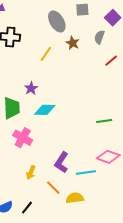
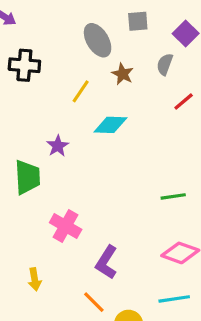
cyan diamond: (45, 110) -> (110, 125), moved
pink cross: (23, 138) -> (66, 226), moved
yellow arrow: (31, 172) -> (35, 279), moved, turned -32
cyan line: (86, 173) -> (174, 299), moved

